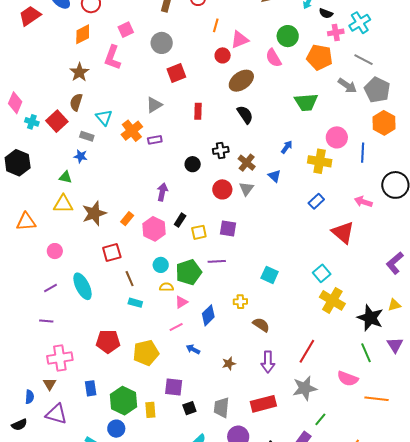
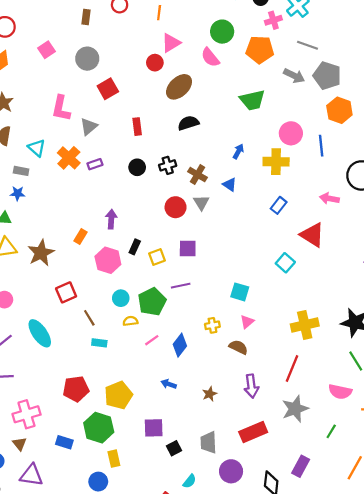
orange line: (216, 25) -> (159, 13), moved
pink L-shape: (113, 58) -> (61, 108), moved
black semicircle: (245, 115) -> (188, 123), turned -66
black circle: (193, 164) -> (137, 167), moved
orange rectangle: (127, 219) -> (81, 237), moved
cyan square: (322, 273) -> (285, 263), moved
yellow cross: (332, 300) -> (305, 325), moved, turned -35
pink triangle: (181, 302) -> (247, 322), moved
pink line: (176, 327) -> (152, 340), moved
blue rectangle: (91, 388) -> (64, 442), turned -56
green hexagon: (124, 401) -> (99, 428), moved
yellow rectangle: (150, 410) -> (114, 459), moved
green line: (320, 419) -> (331, 431), moved

